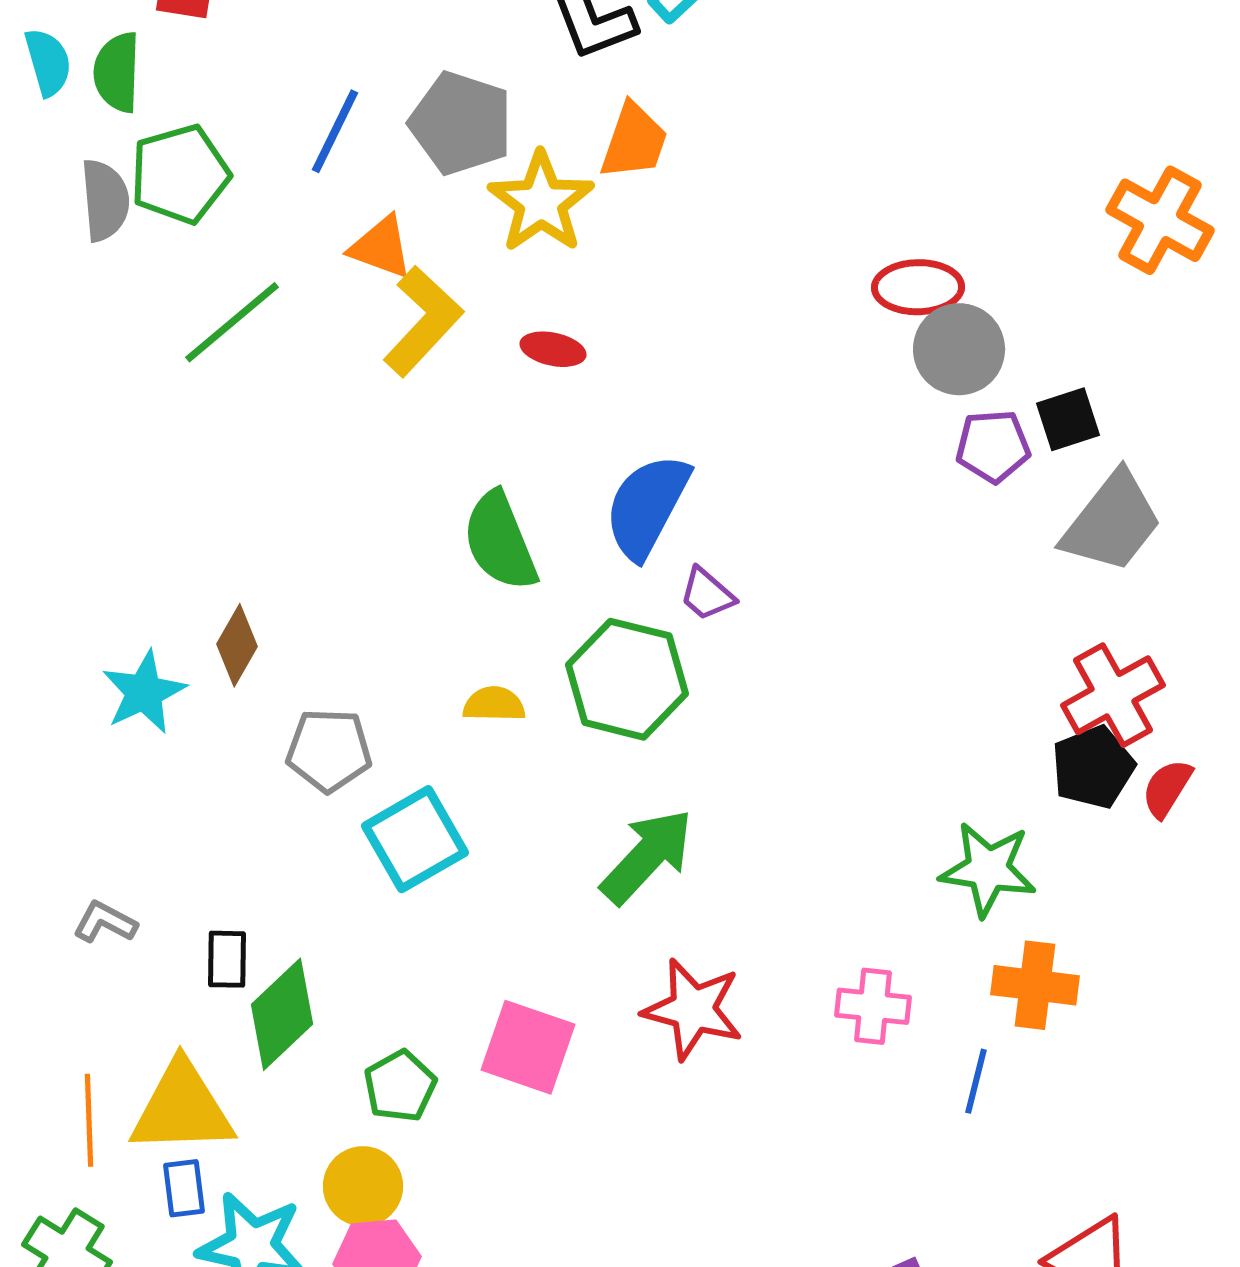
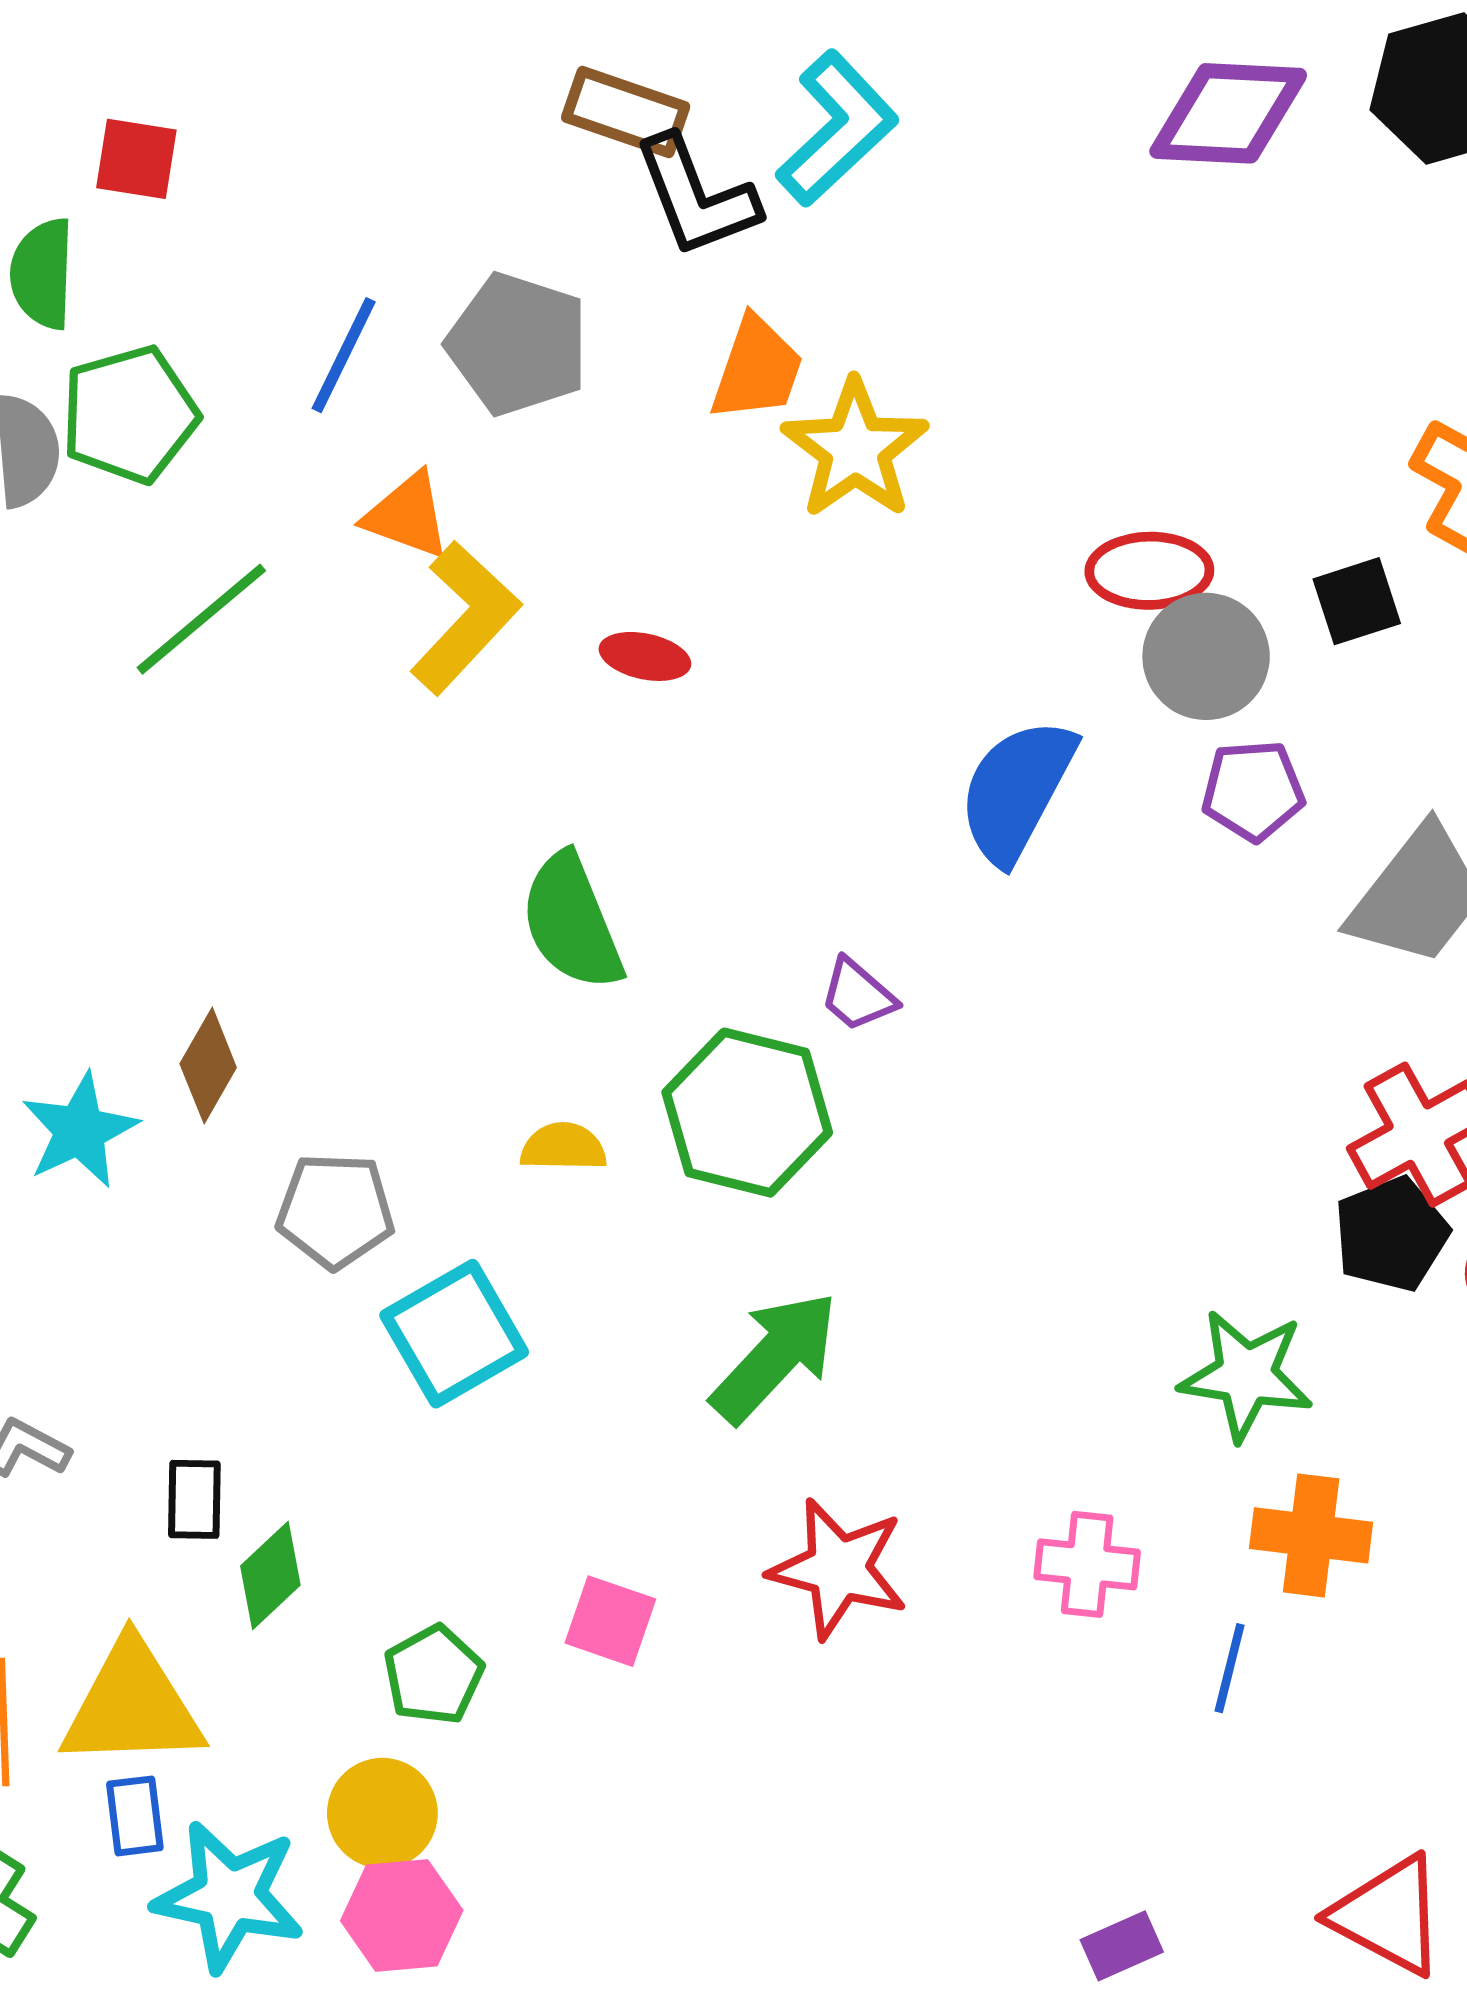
yellow star: (541, 202) -> (855, 449), moved
black square: (1068, 419) -> (1357, 601), moved
blue semicircle: (647, 506) -> (1017, 790), moved
green diamond: (282, 1014) -> (270, 1575), size x0.7
pink square: (528, 1047) -> (610, 1621), size x0.7

